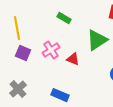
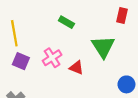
green triangle: (97, 40) -> (103, 47), turned -30

